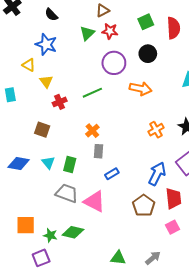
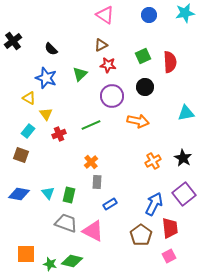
green triangle: (87, 33) -> (80, 74), moved
cyan rectangle: (10, 95) -> (28, 131), moved, turned 48
brown square: (42, 130) -> (21, 155), moved

